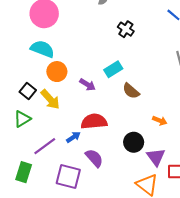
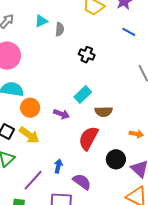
brown semicircle: (131, 91) -> (104, 112), turned -30
red semicircle: (94, 121) -> (88, 138), moved, turned -45
blue arrow: (73, 137) -> (58, 166), turned -32

